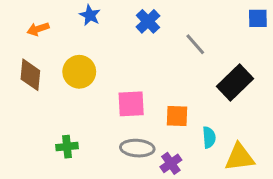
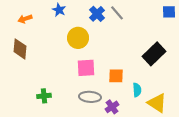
gray line: (195, 44) -> (117, 13), moved
yellow circle: (79, 72) -> (78, 38), moved
yellow triangle: (240, 157) -> (157, 103), turned 40

